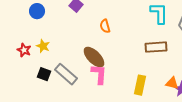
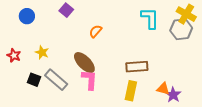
orange semicircle: (105, 26) -> (95, 31), turned 56
yellow star: (43, 46) -> (42, 52), moved
brown rectangle: (156, 47) -> (137, 67), moved

